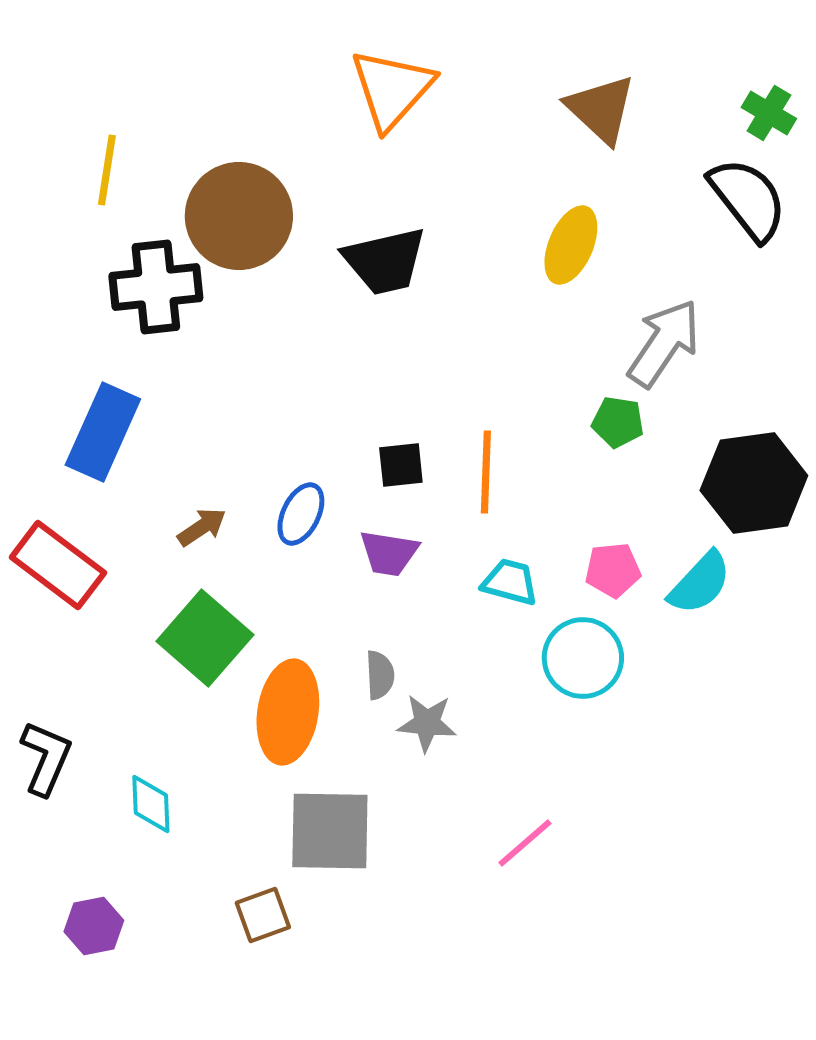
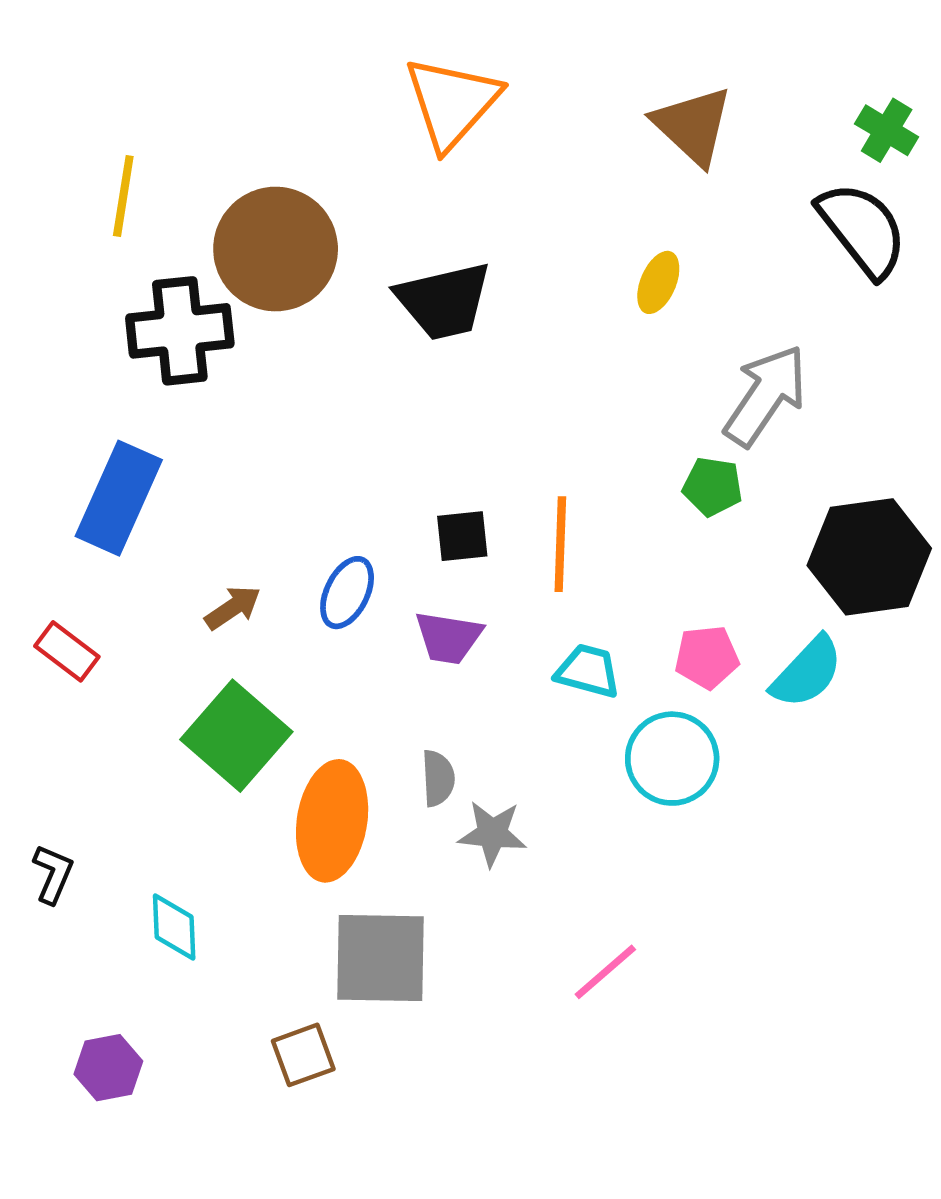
yellow ellipse: (571, 245) -> (658, 282), size x0.7
red rectangle: (58, 565) -> (67, 651), size x0.6
black L-shape: (46, 758) -> (53, 874), size x0.7

